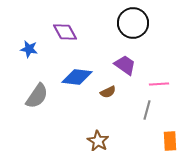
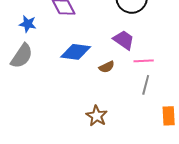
pink line: (159, 84) -> (144, 61), moved
gray semicircle: (37, 96) -> (22, 56), moved

